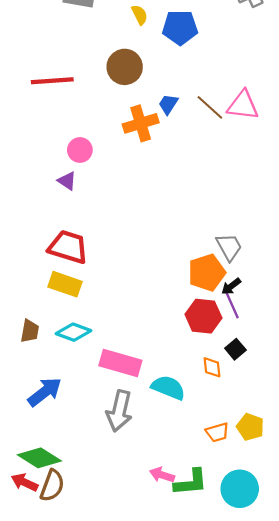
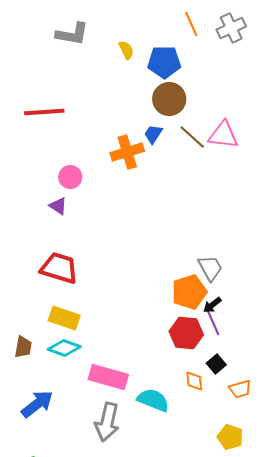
brown circle: (125, 67) -> (169, 99), moved
yellow rectangle: (65, 284) -> (64, 318), moved
orange trapezoid: (217, 432) -> (240, 389), moved

